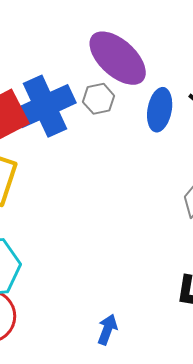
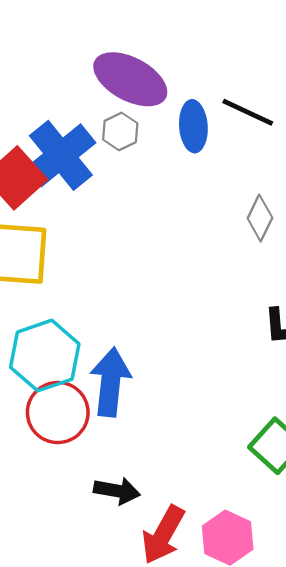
blue arrow: (107, 329) -> (110, 382), moved, size x1.8

